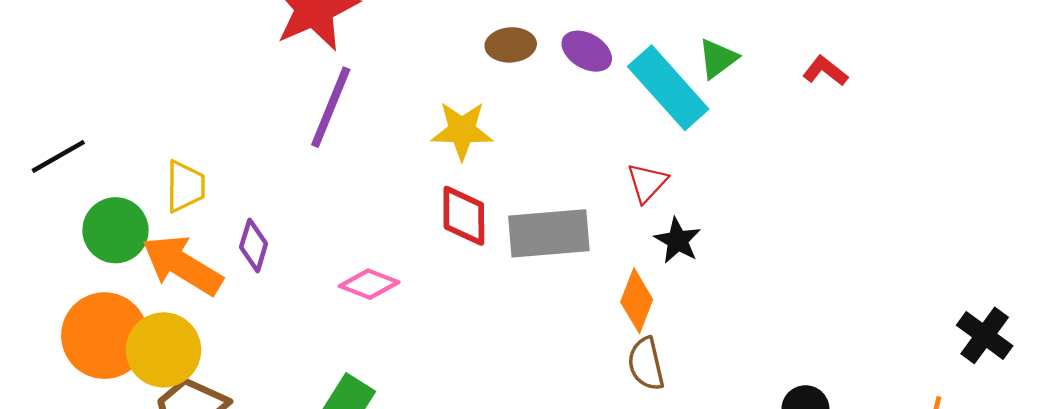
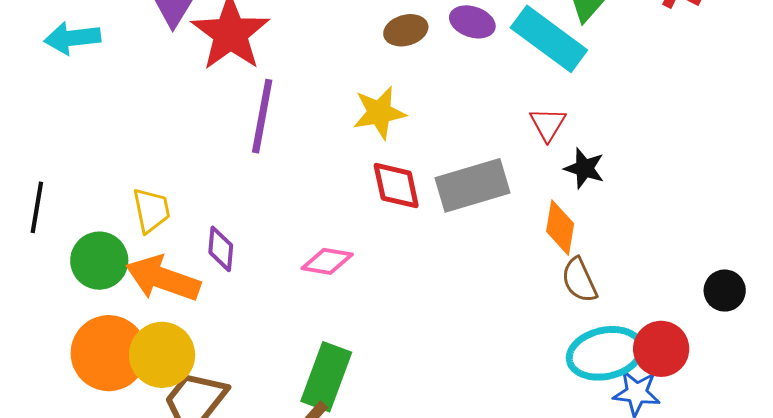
black line: (58, 156) -> (37, 207), turned -39

